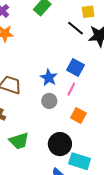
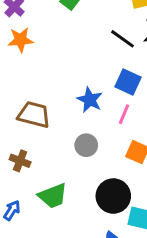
black line: (75, 28) -> (122, 39), moved
gray circle: (49, 101) -> (86, 145), moved

